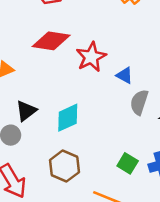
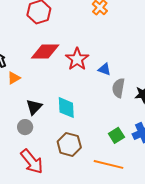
cyan diamond: (68, 118) -> (66, 108), turned -60
green square: (128, 163) -> (116, 135), turned 35

